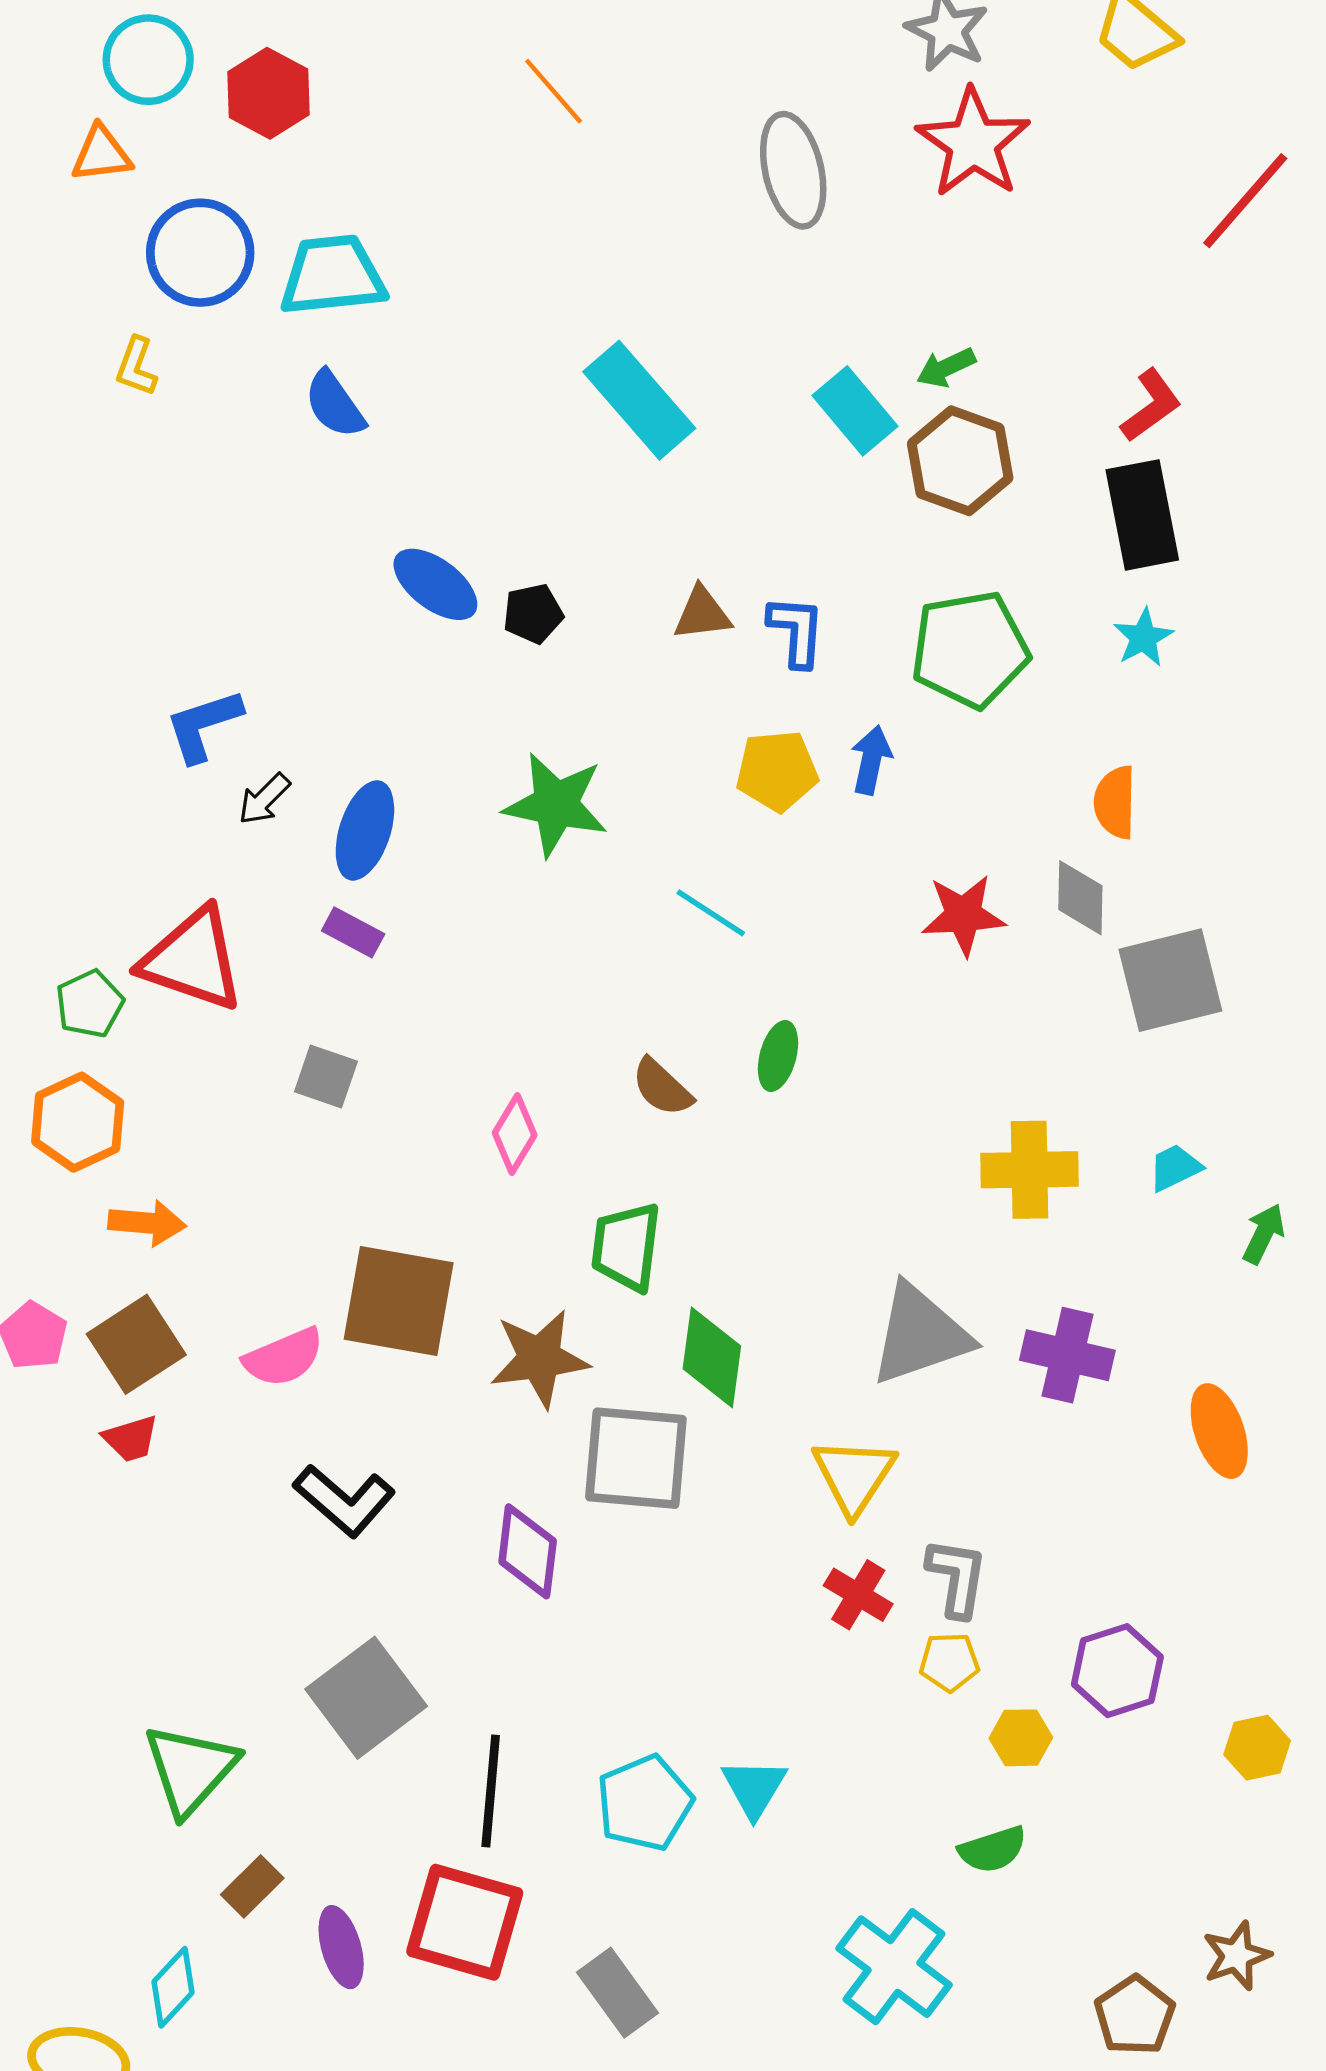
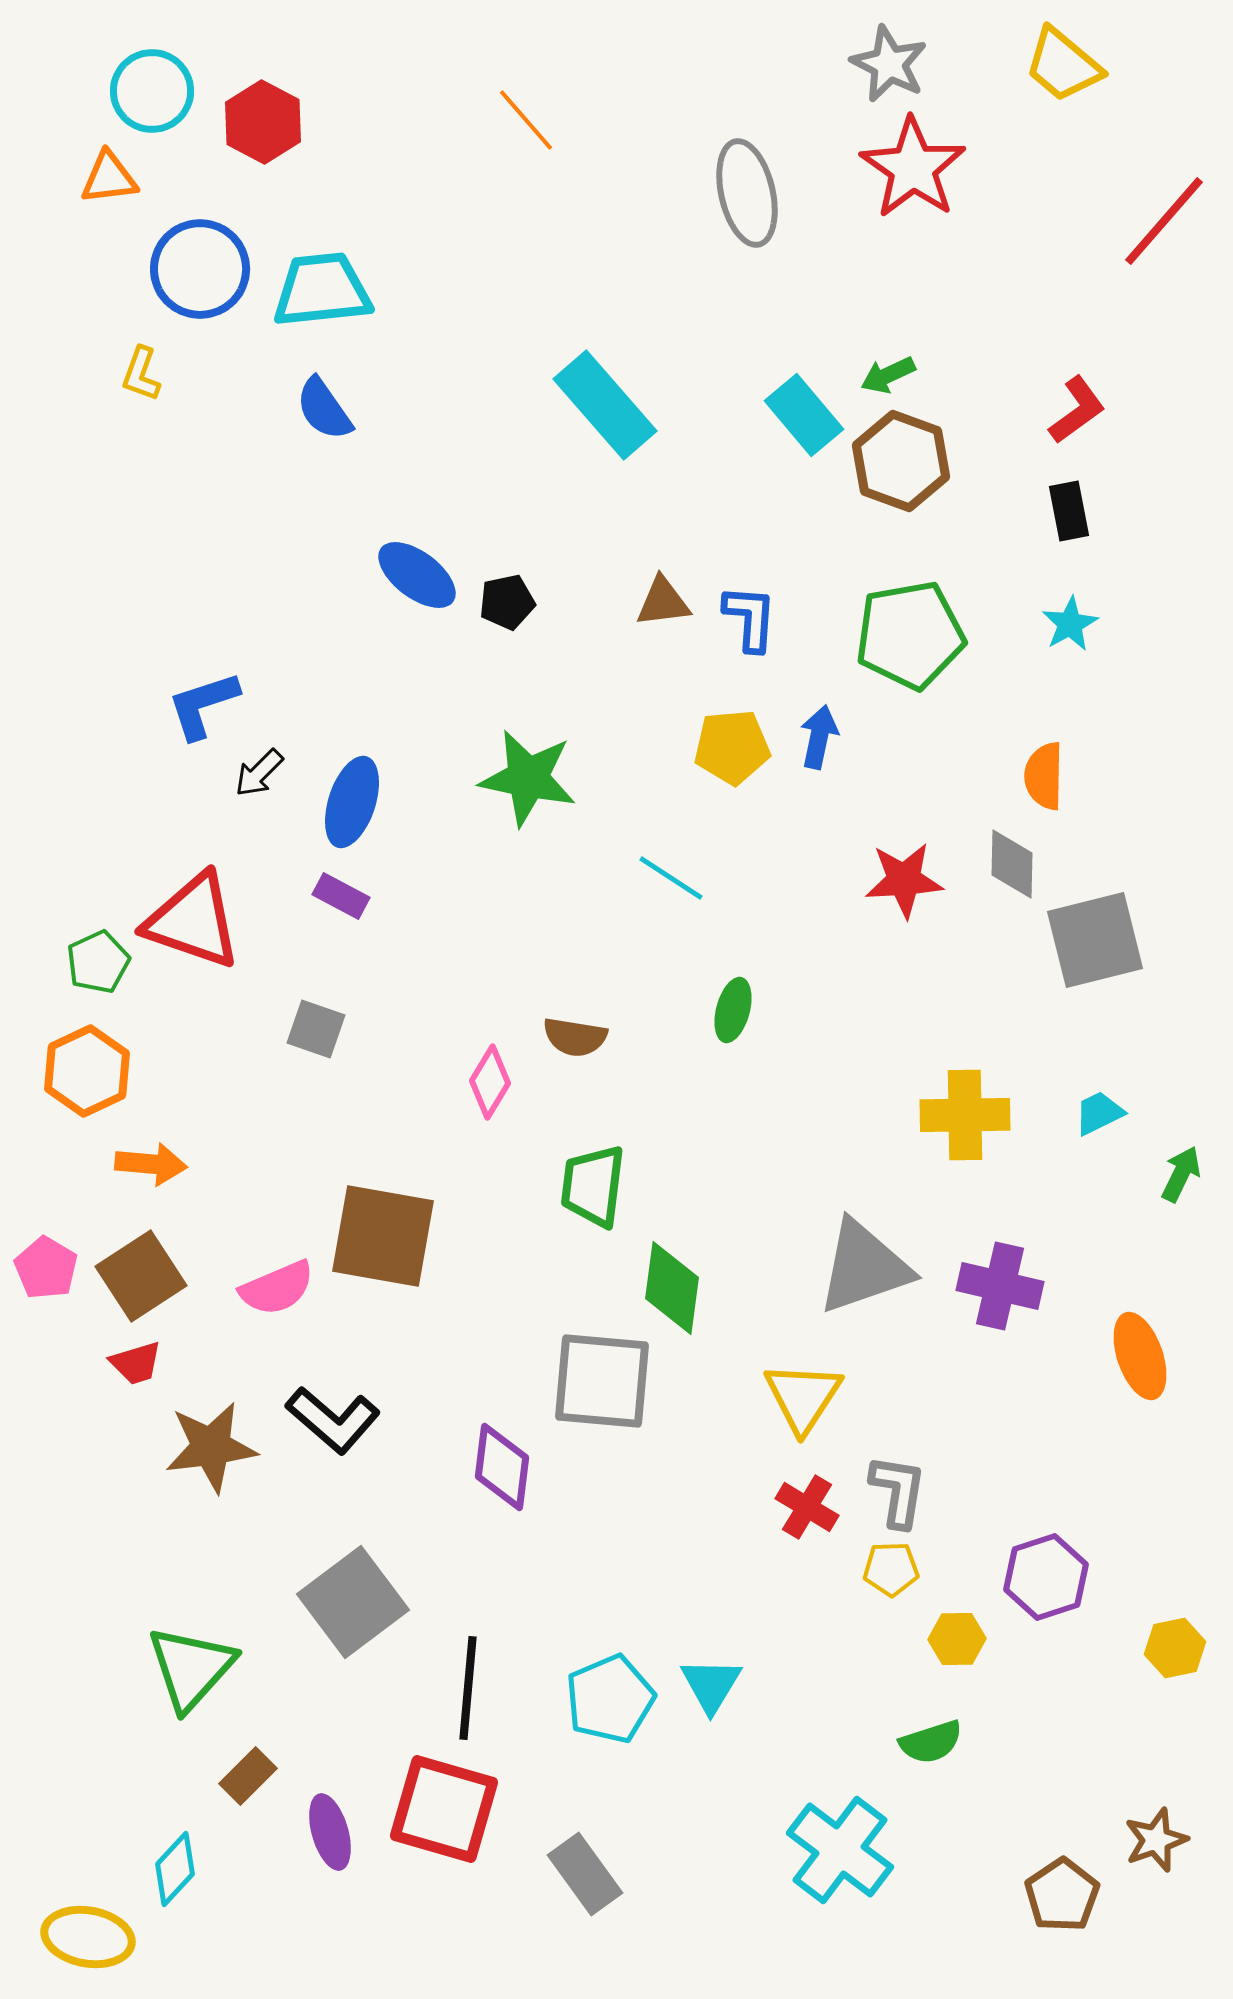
black rectangle: (1142, 515) -> (1069, 511), size x0.6
brown semicircle: (662, 1087) -> (575, 1037), moved, turned -34
brown star: (539, 1358) -> (211, 1447), moved

